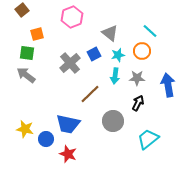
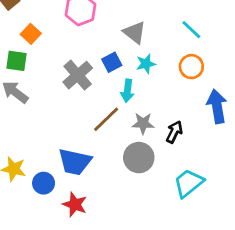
orange square: (37, 34) -> (31, 34), turned -32
orange circle: (142, 51) -> (191, 67), moved
cyan arrow: (115, 76) -> (127, 91), moved
gray star: (137, 78) -> (143, 123), moved

